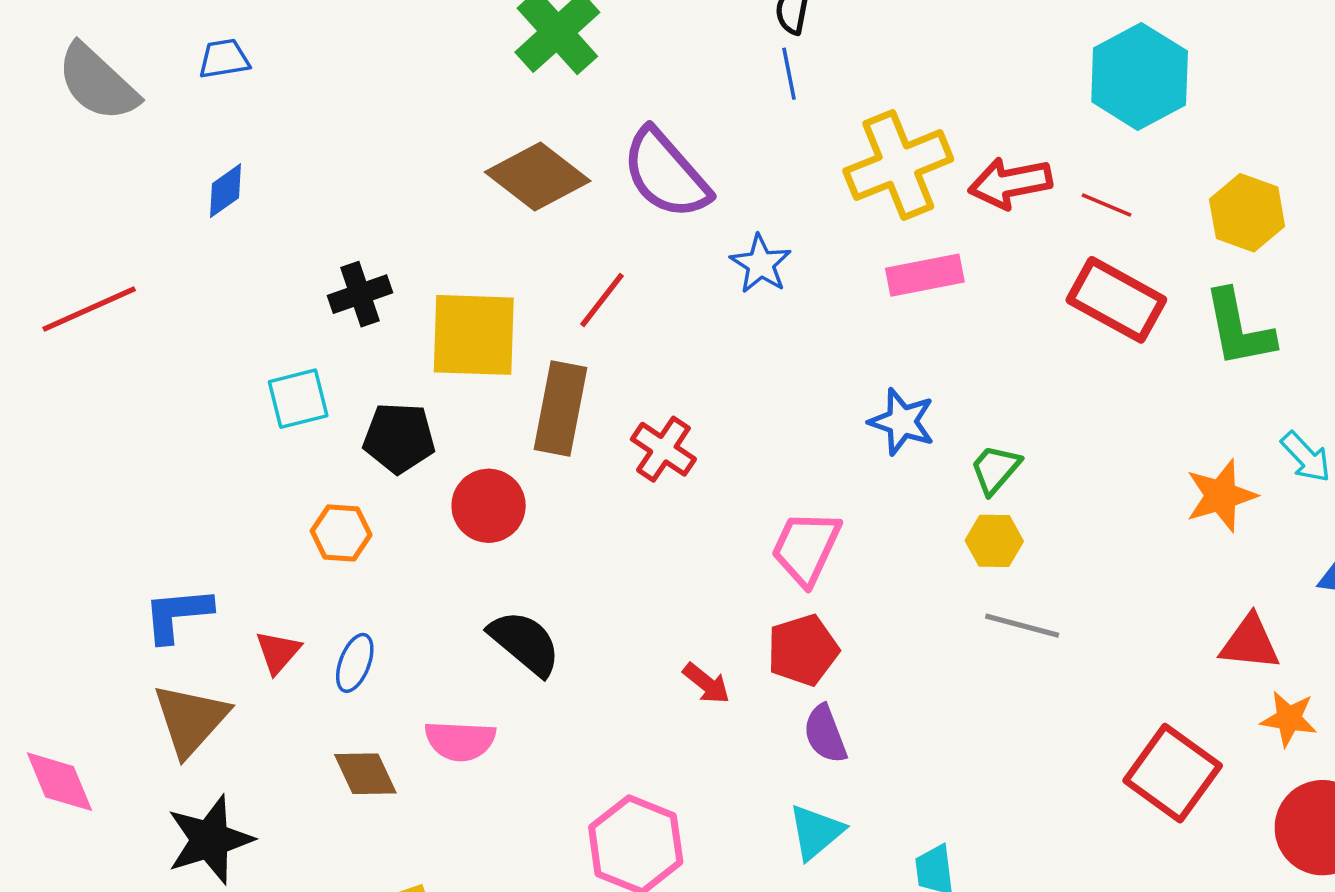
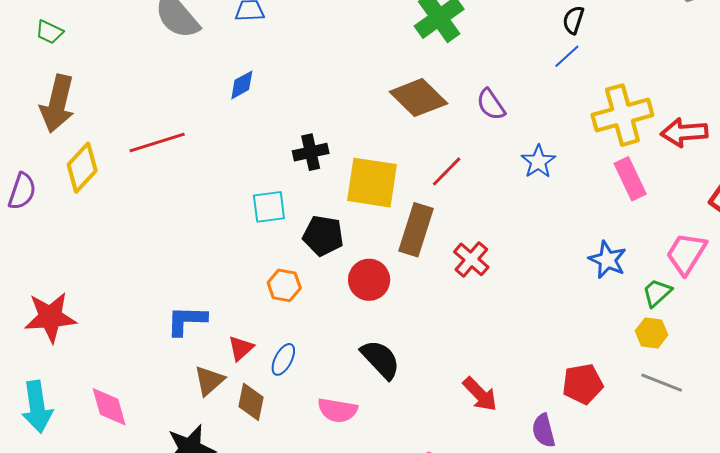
blue line: (789, 74) -> (567, 56), turned 52
purple semicircle: (666, 174) -> (491, 105), size x0.6
pink rectangle: (925, 275) -> (630, 179), turned 69
pink trapezoid: (806, 548) -> (686, 253), moved
red pentagon: (803, 650) -> (583, 384), moved
red arrow: (706, 683) -> (480, 394), size x1.4
brown triangle: (191, 720) -> (209, 381), moved, size x0.7
brown diamond: (365, 774) -> (251, 402), moved, turned 30

